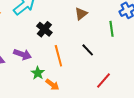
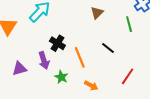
black cross: (44, 29) -> (57, 43), moved
purple arrow: (22, 54) -> (44, 60), turned 60
orange arrow: (52, 85) -> (91, 86), moved

